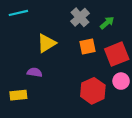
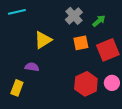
pink circle: (121, 81) -> (112, 83), moved
yellow rectangle: (18, 95) -> (17, 88), turned -63

